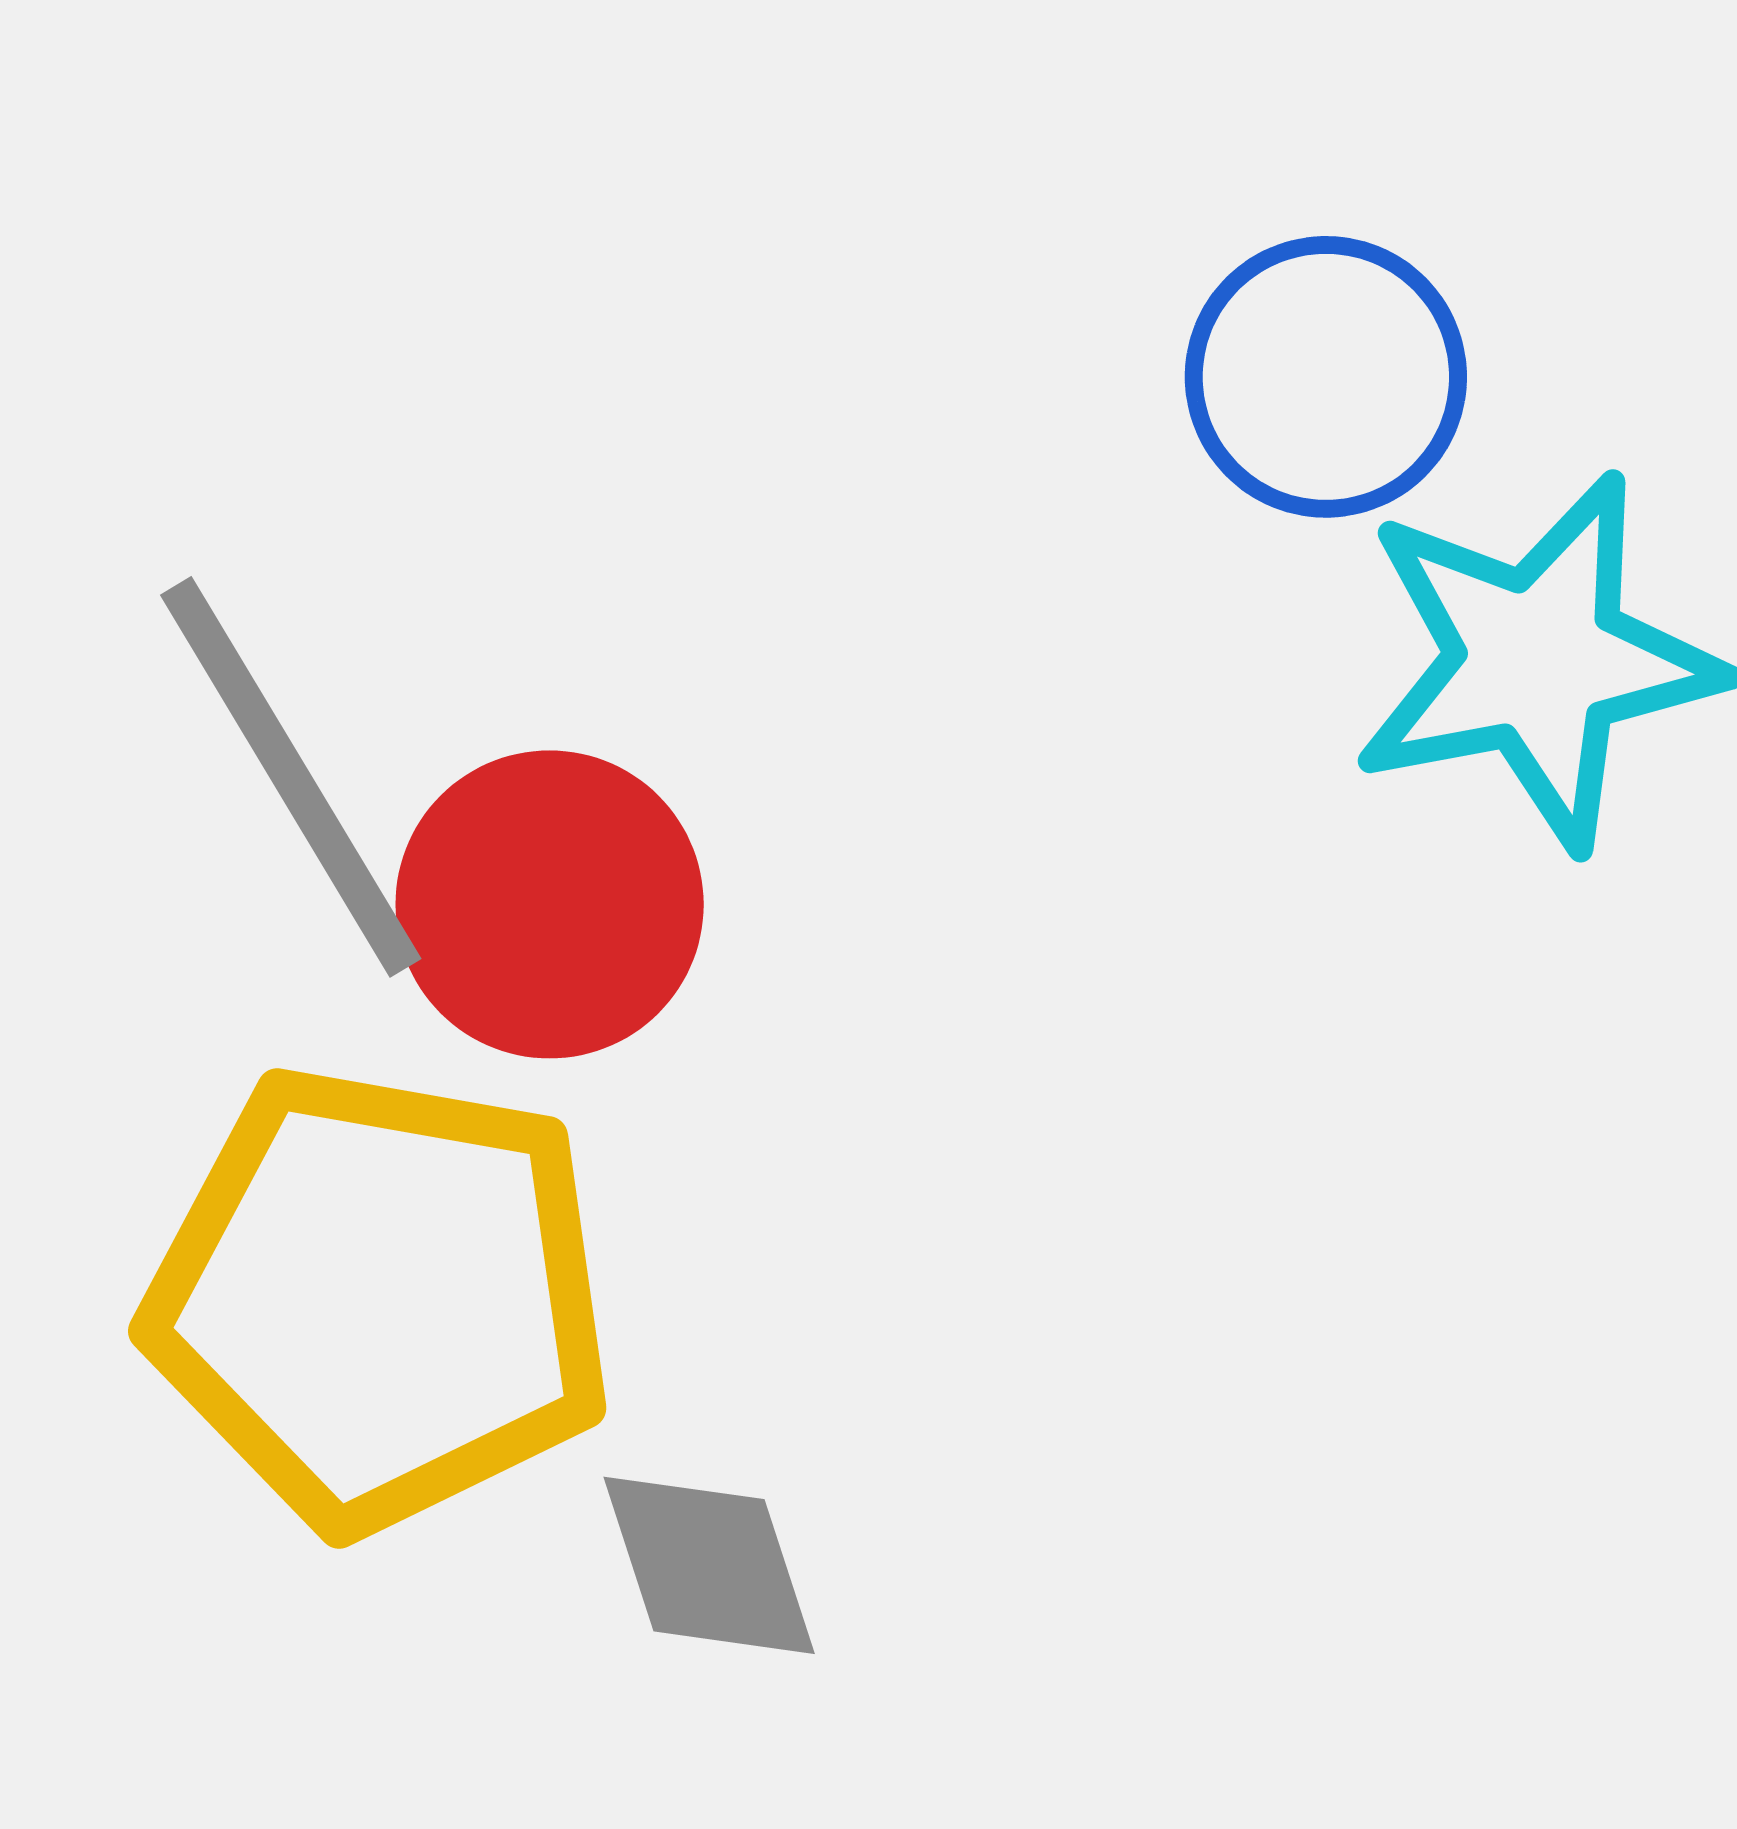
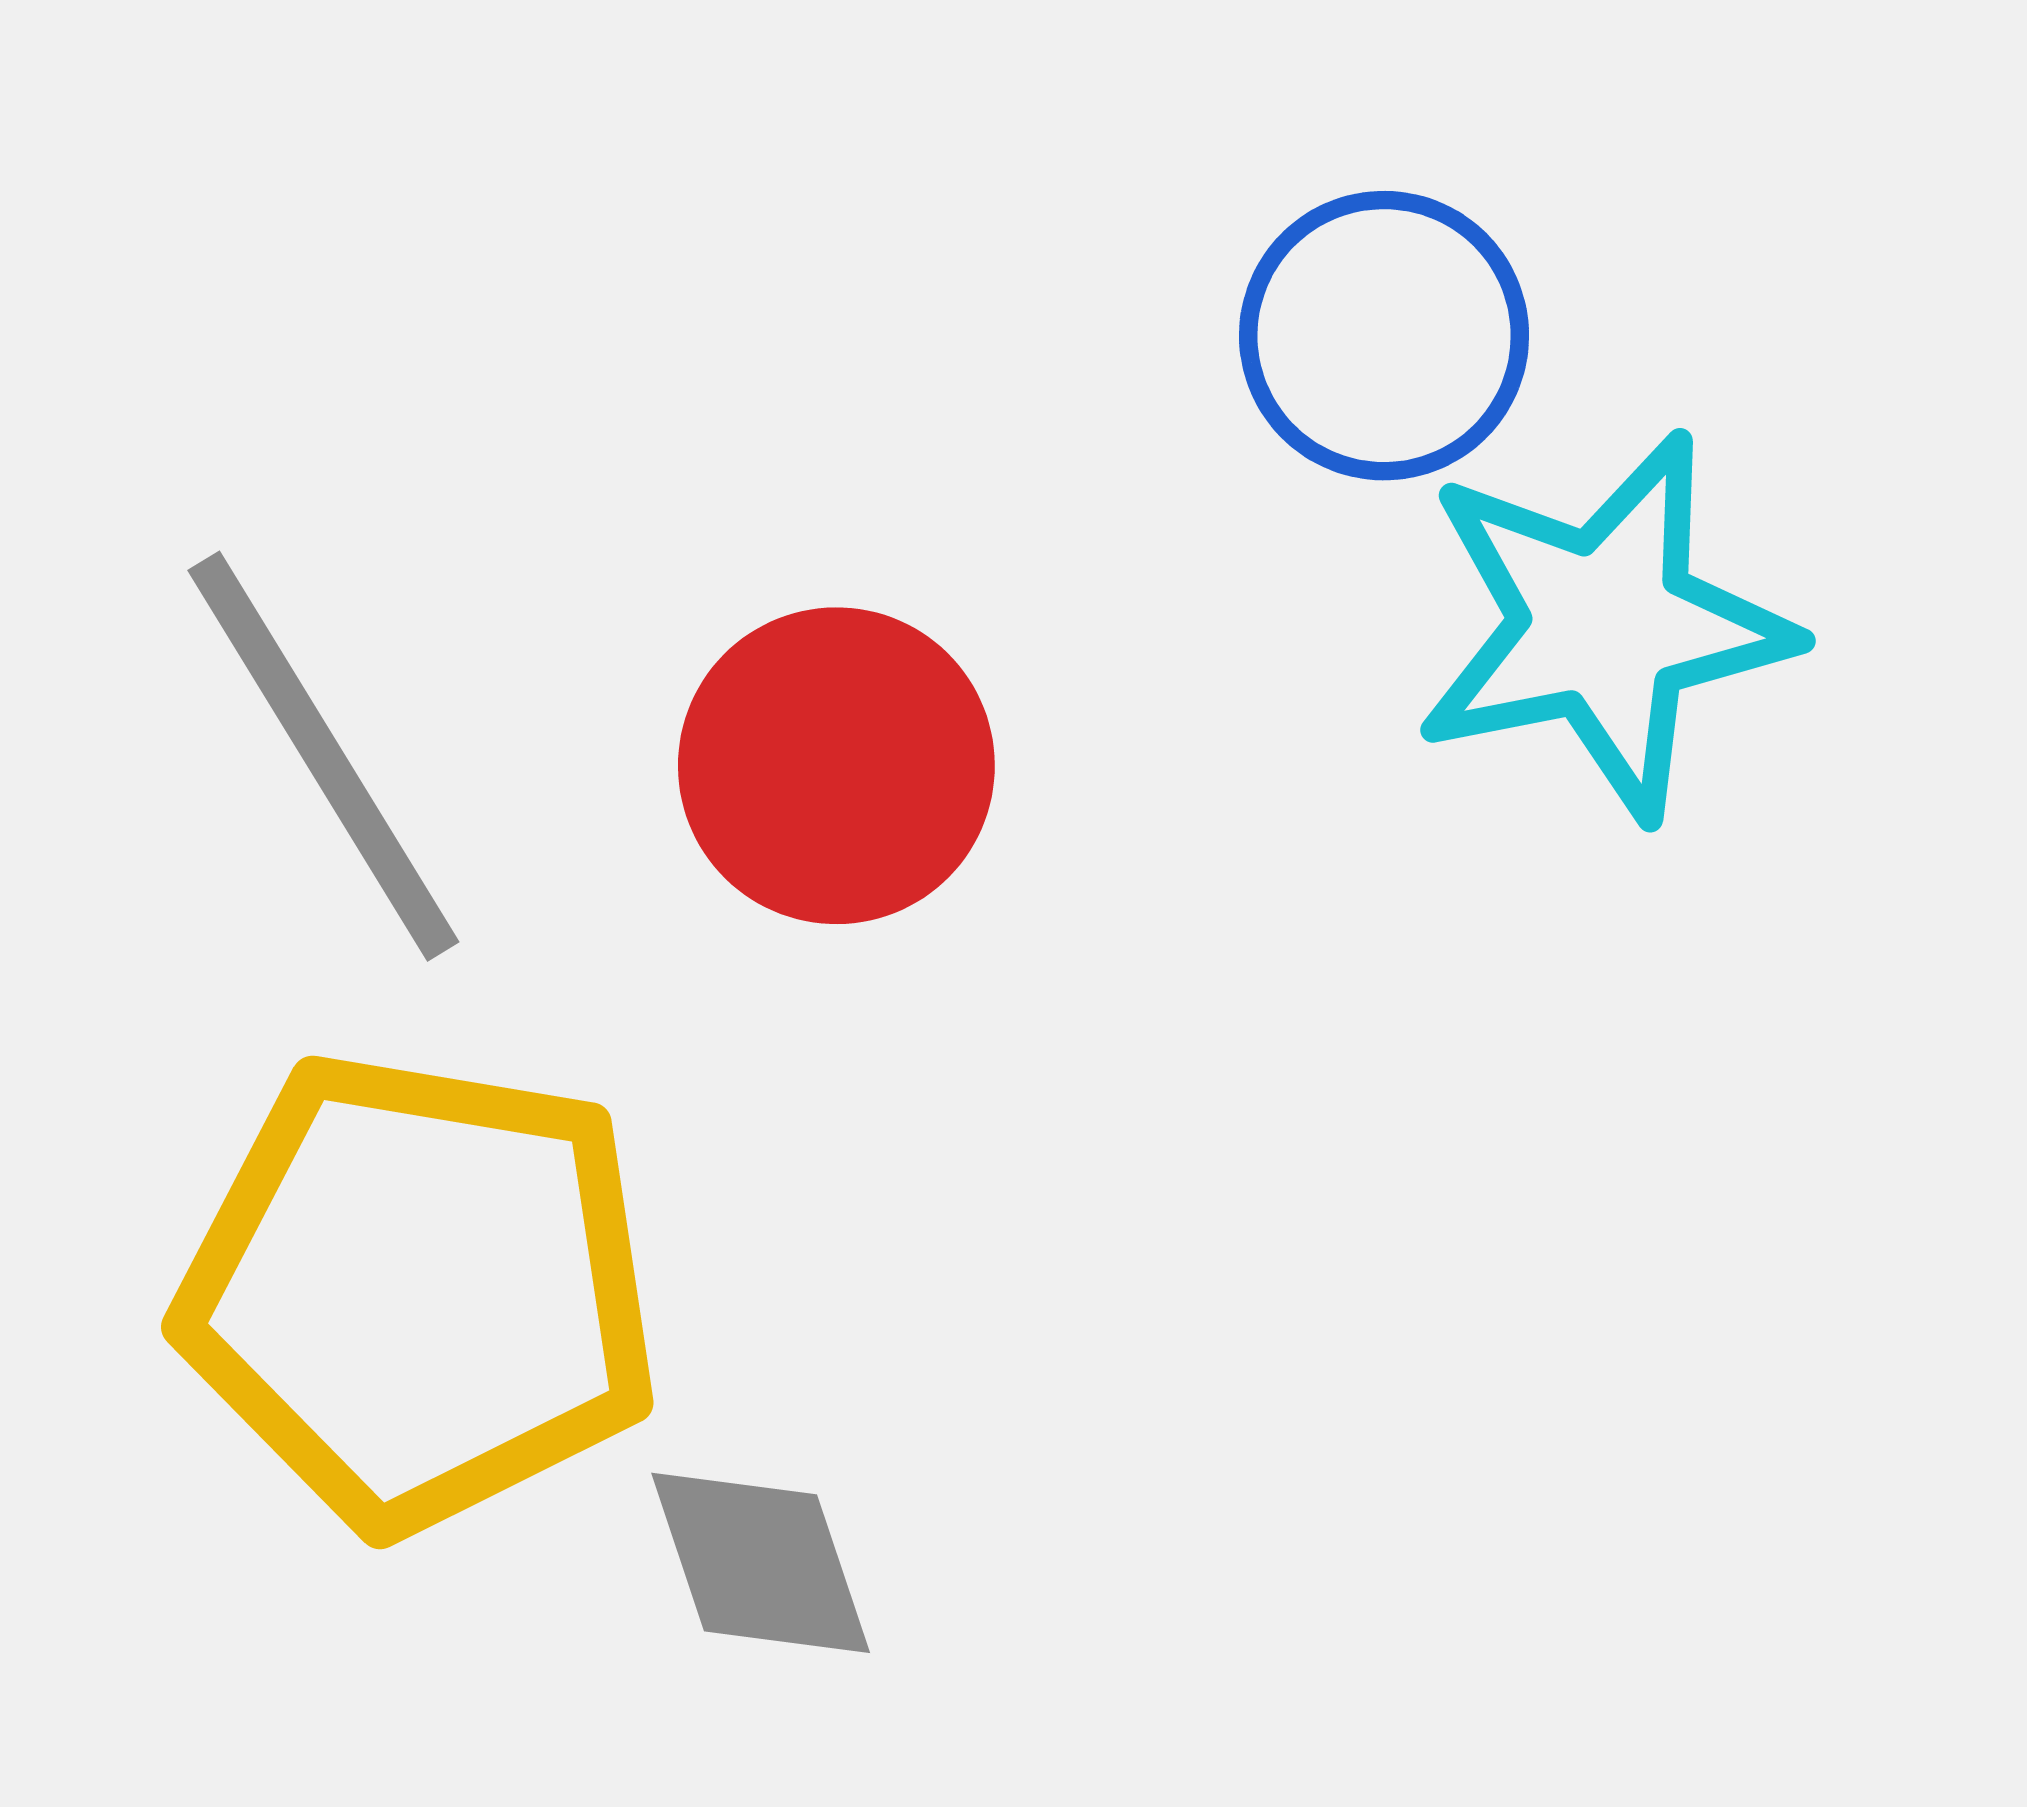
red circle: (550, 904) -> (836, 766), moved

